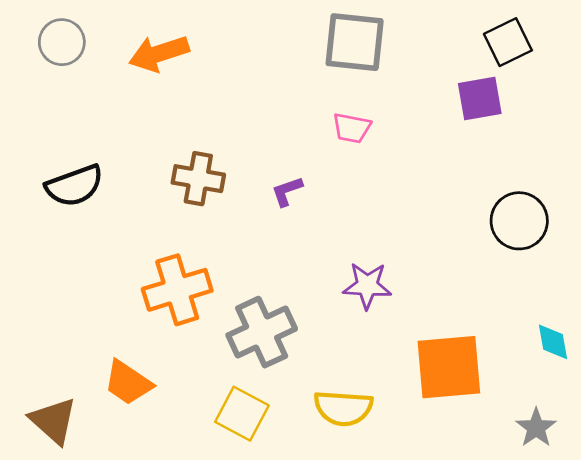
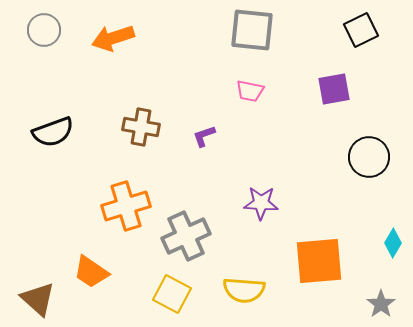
purple square: (480, 98) -> (334, 89), moved
cyan diamond: (553, 342) -> (393, 243), turned 40

